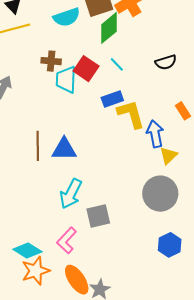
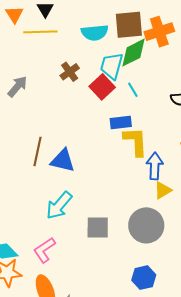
brown cross: (51, 61) -> (70, 72), turned 36
cyan trapezoid: (66, 80) -> (112, 66), moved
gray square: (98, 216) -> (98, 227), moved

